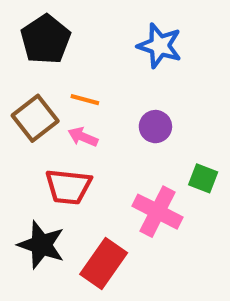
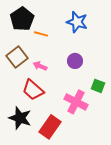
orange line: (85, 100) -> (41, 34), moved
red trapezoid: (68, 187) -> (33, 90), turned 35

